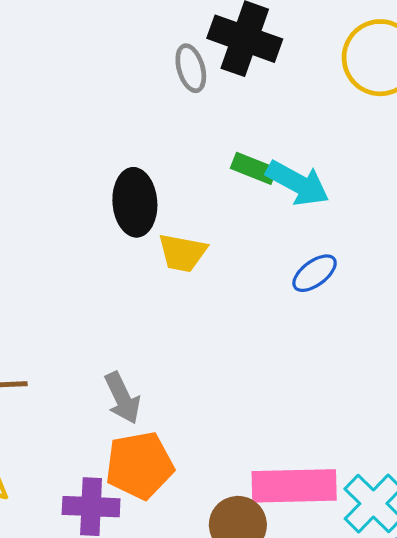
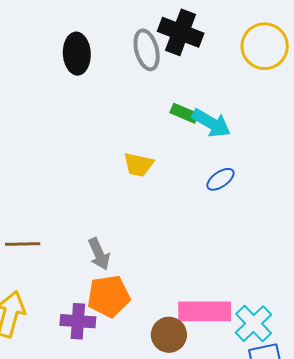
gray ellipse: (191, 68) -> (147, 50), size x1.4
black ellipse: (135, 202) -> (77, 54), moved

